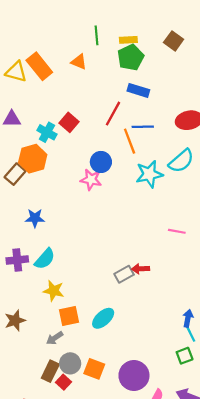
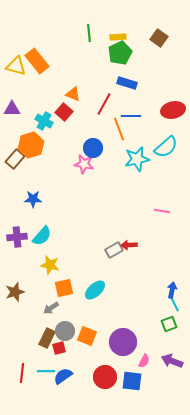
orange triangle: (79, 62) -> (73, 94), moved
red square: (63, 382) -> (59, 348), turned 32

